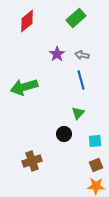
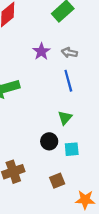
cyan square: (95, 141) -> (72, 149), moved
brown square: (96, 165) -> (57, 181), moved

